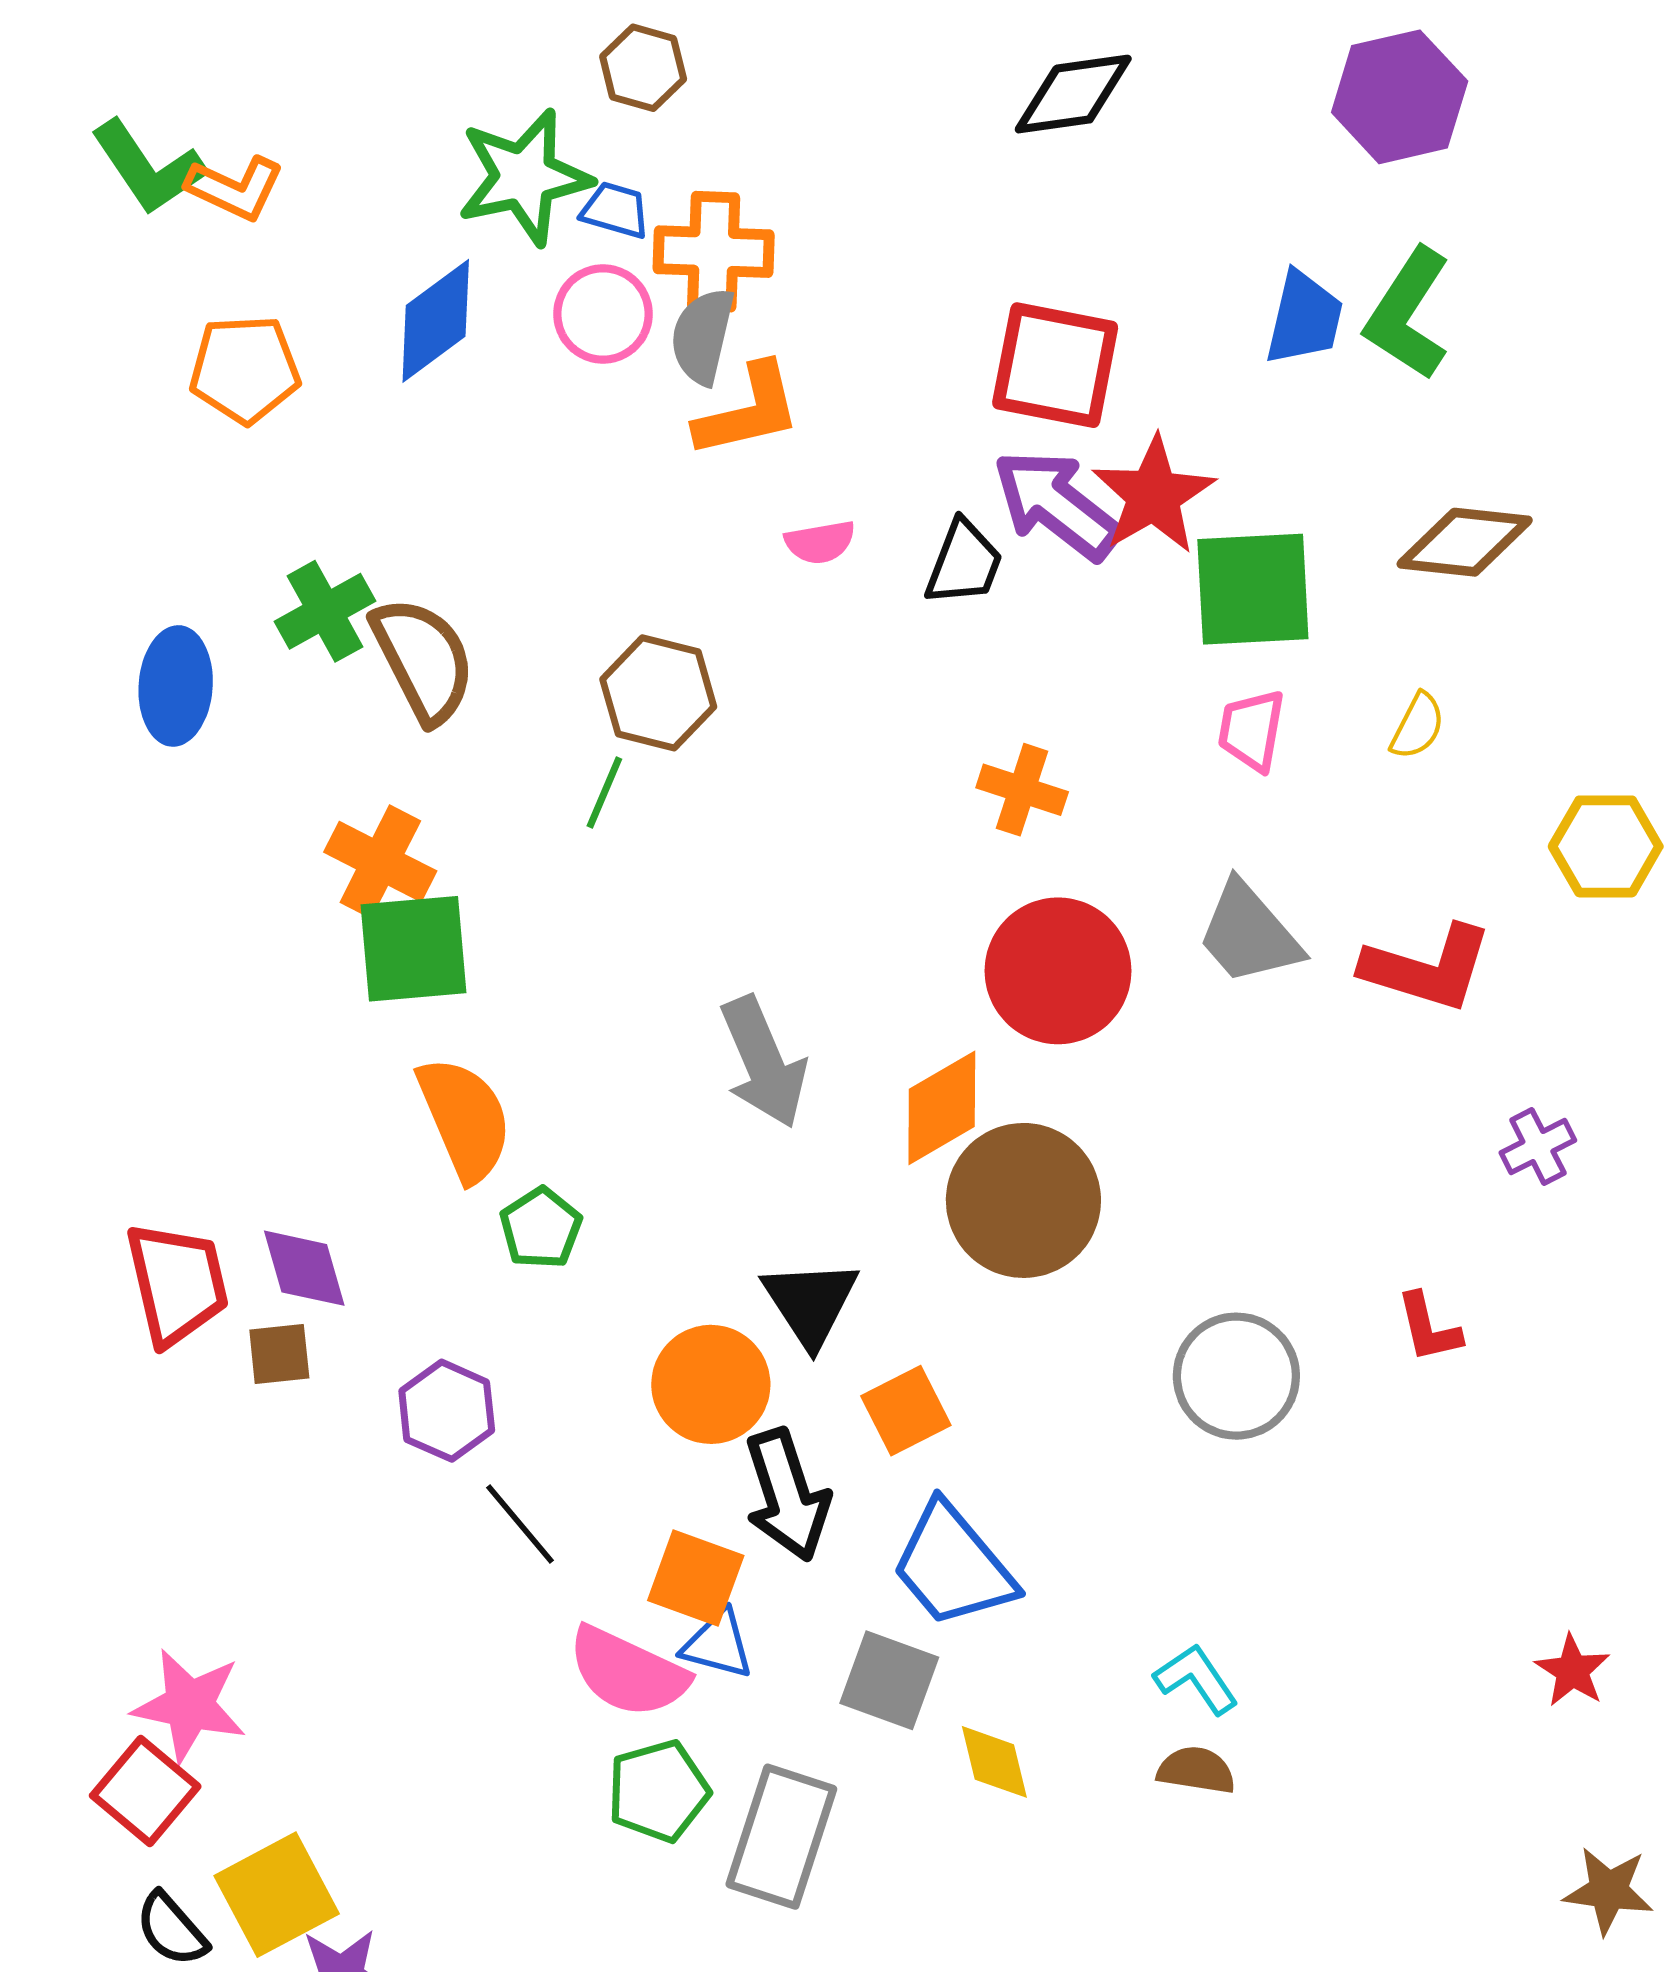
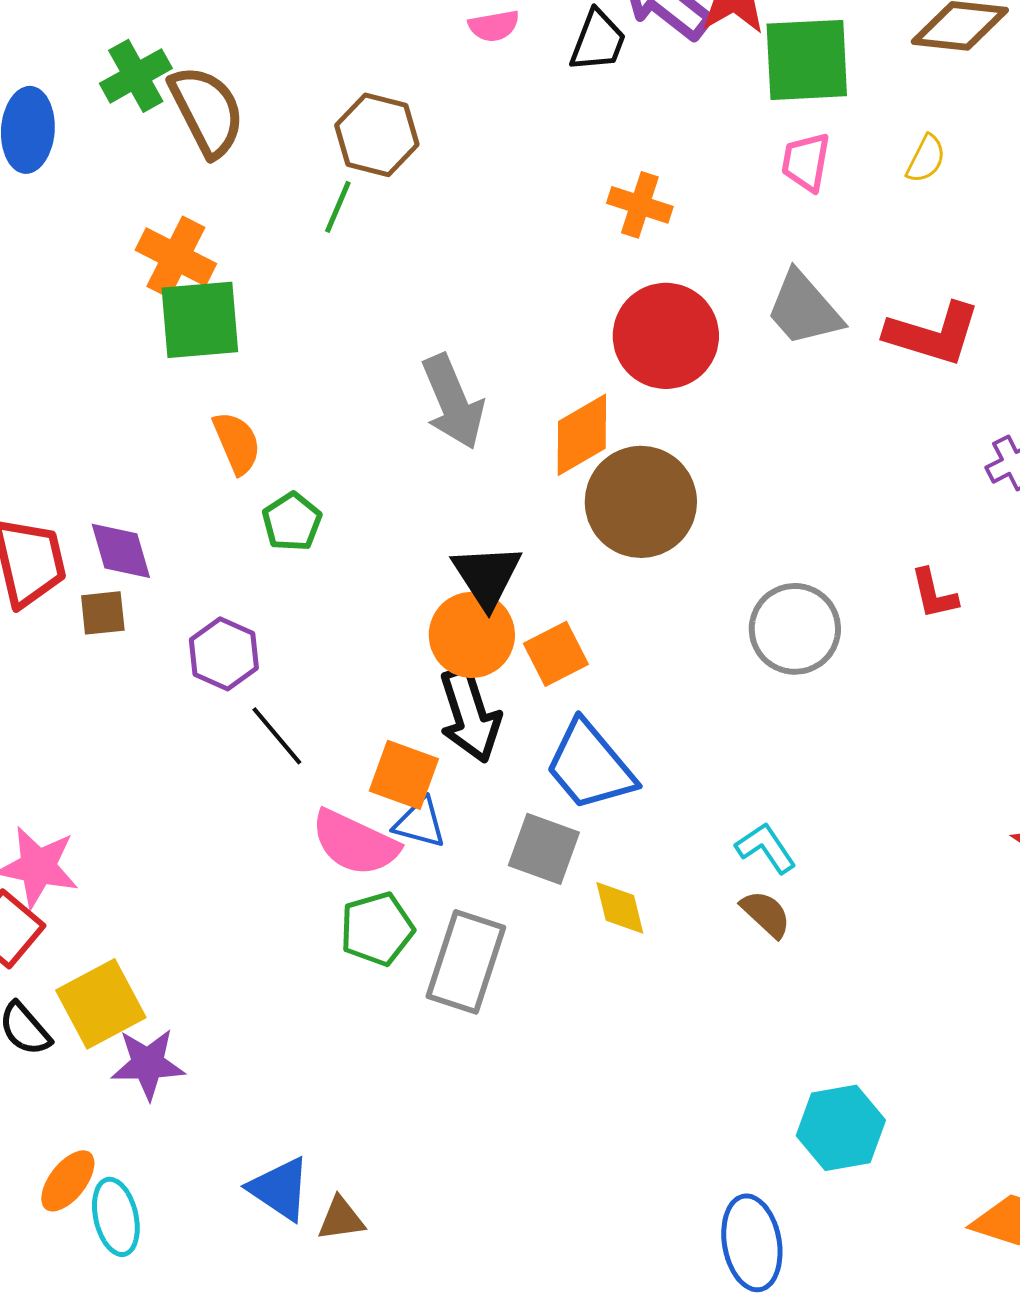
orange semicircle: (465, 1119) -> (237, 443), size x0.7
orange circle: (711, 1384) -> (472, 635), moved
brown semicircle: (1196, 1770) -> (766, 914), turned 34

